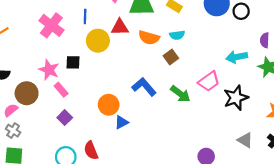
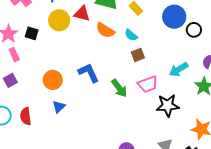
cyan semicircle: (177, 35) -> (131, 35), turned 32
brown square: (171, 57) -> (138, 55), moved
cyan arrow: (237, 57) -> (179, 69), turned -36
blue triangle: (121, 122) -> (59, 107), moved, turned -32

